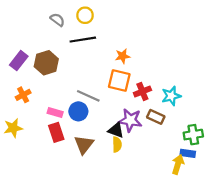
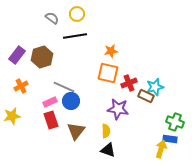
gray line: (88, 96) -> (64, 87), moved
pink rectangle: (55, 112) -> (50, 102), turned -40
brown rectangle: (156, 117) -> (146, 96), moved
black triangle: (116, 130) -> (108, 150), moved
green cross: (193, 135) -> (175, 122), turned 30

